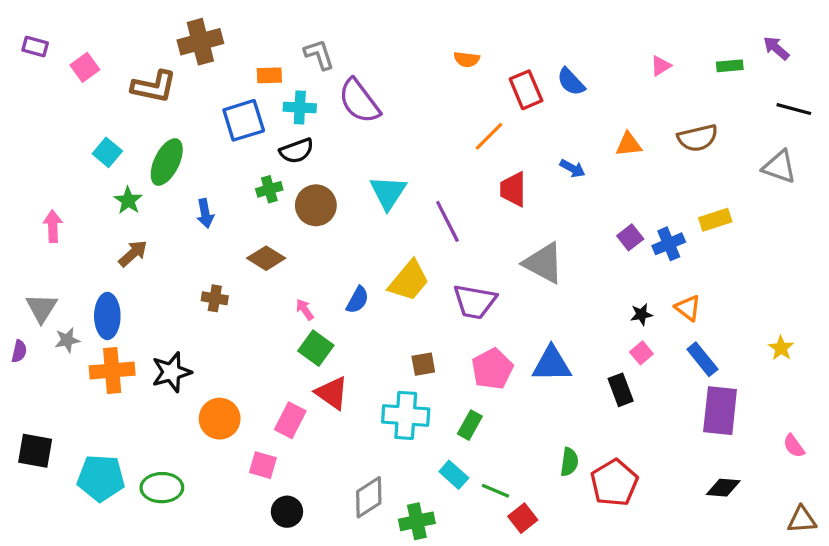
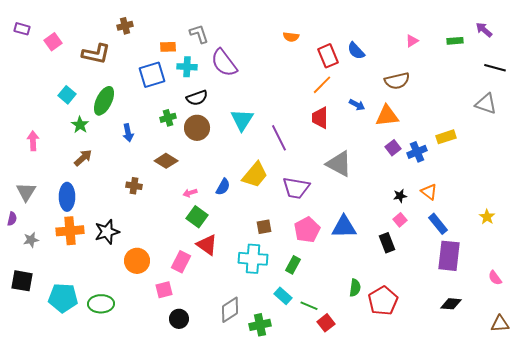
brown cross: (200, 42) -> (125, 26), size x0.6
orange line: (489, 136) -> (322, 85), moved
brown semicircle: (698, 138) -> (397, 81), moved
orange triangle: (629, 144) -> (387, 116), moved, size x1.4
black semicircle: (297, 151) -> (197, 98), moved
pink arrow: (305, 310) -> (190, 193), turned -72
gray star: (67, 340) -> (31, 240), moved
pink square: (263, 465) -> (164, 290), turned -30

